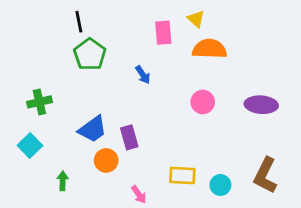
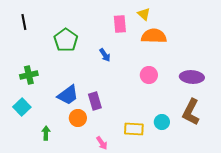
black line: (79, 22) -> (24, 22), moved
brown L-shape: (265, 175) -> (191, 112), moved
cyan circle: (220, 185) -> (162, 122), moved

